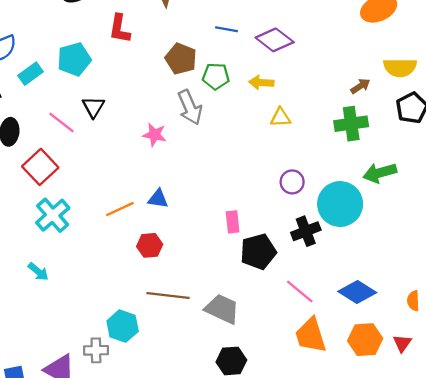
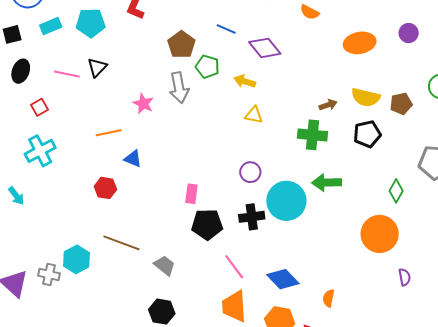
pink line: (61, 122) -> (67, 74), turned -40
red square: (40, 167) -> (40, 107), size x0.6
orange line: (120, 209) -> (109, 133), moved
red hexagon: (150, 245) -> (105, 188), moved
gray trapezoid: (222, 309) -> (165, 266), size x0.7

